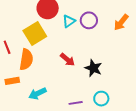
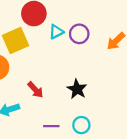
red arrow: (67, 60) -> (35, 90), moved

